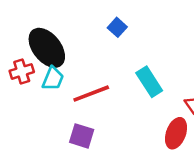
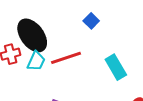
red line: (91, 94) -> (66, 58), moved

